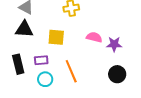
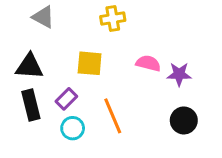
black triangle: (24, 29) -> (29, 66), moved
purple rectangle: (41, 60) -> (66, 99), turned -40

